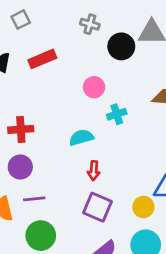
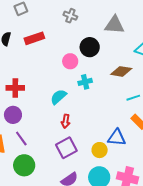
black circle: (121, 46) -> (90, 47), moved
cyan semicircle: (81, 138) -> (58, 97), turned -30
purple line: (34, 199) -> (21, 139), turned 56
purple square: (97, 207) -> (66, 148), turned 35

